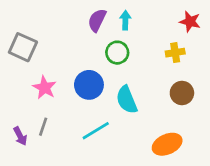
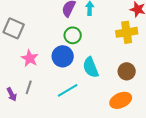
green circle: (117, 53) -> (73, 35), moved
yellow cross: (175, 53) -> (127, 32), size x1.5
brown circle: (182, 93) -> (127, 71), moved

